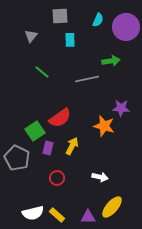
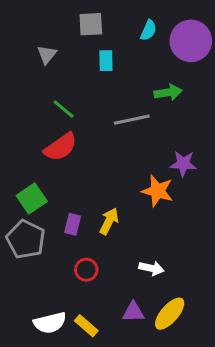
red semicircle: (60, 118) -> (61, 147), moved
green square: (35, 131) -> (32, 198), moved
purple triangle: (88, 217) -> (133, 312), moved

